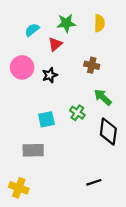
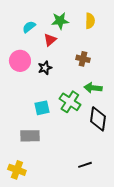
green arrow: (103, 97) -> (93, 88), turned -36
green cross: (77, 113) -> (70, 102), size x1.5

